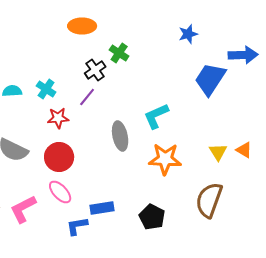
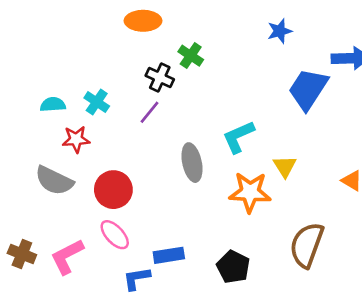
black cross: (95, 70) -> (160, 77), turned -30
red star: (58, 118) -> (76, 139), moved
yellow triangle: (218, 152) -> (285, 166), moved

